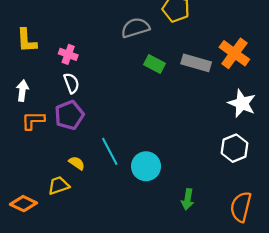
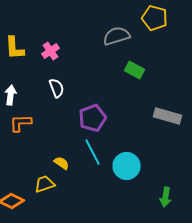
pink cross: (68, 54) -> (51, 51), moved, turned 36
gray rectangle: (196, 63) -> (168, 116), moved
purple pentagon: (69, 115) -> (93, 118), moved

